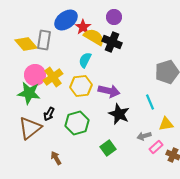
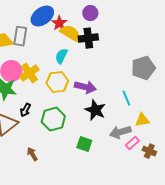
black cross: (112, 42) -> (88, 38), turned -30
gray arrow: (144, 136) -> (120, 132), size x1.5
green square: (108, 148) -> (84, 144), turned -35

